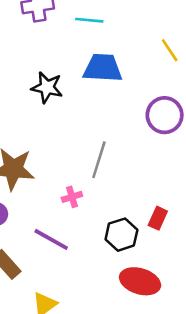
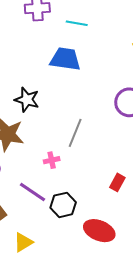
blue trapezoid: (103, 68) -> (65, 59), moved
black star: (47, 87) -> (27, 100), moved
black hexagon: (121, 235) -> (63, 205), moved

